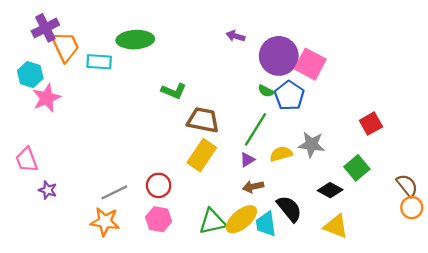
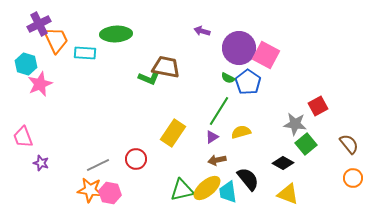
brown trapezoid: (203, 120) -> (166, 67), moved
gray star: (311, 145) -> (295, 124), moved
brown semicircle: (407, 185) -> (349, 144), moved
pink hexagon: (159, 219) -> (110, 193), moved

